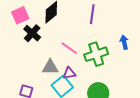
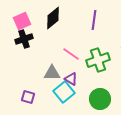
black cross: (32, 33) -> (24, 39), moved, turned 30
purple triangle: (69, 73) -> (71, 79), turned 40

